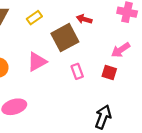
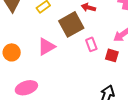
pink rectangle: (77, 71) -> (91, 44), moved

